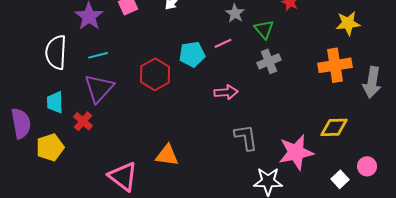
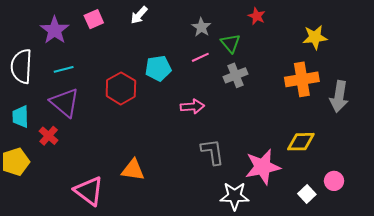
pink line: (223, 43) -> (200, 57), moved
purple triangle: (99, 88) -> (65, 103), turned -32

